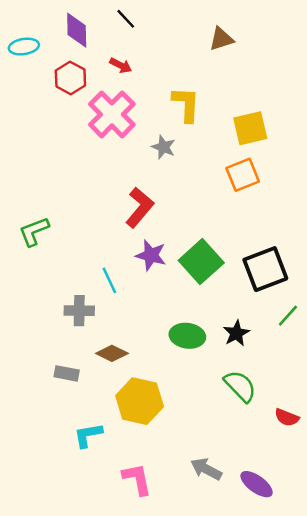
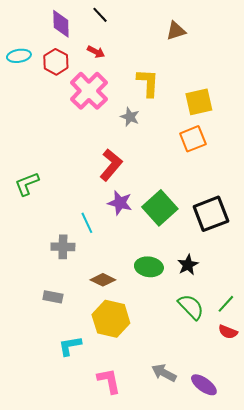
cyan ellipse: (24, 47) -> (19, 56), moved
green line: (288, 316) -> (226, 304), moved
brown diamond: (112, 353) -> (103, 280), moved

